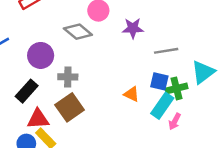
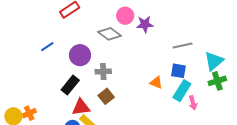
purple star: (133, 28) -> (145, 24), moved
green cross: (177, 88) -> (217, 81), moved
brown square: (70, 107) -> (106, 96), size x0.7
pink arrow: (175, 121) -> (193, 103), turned -40

